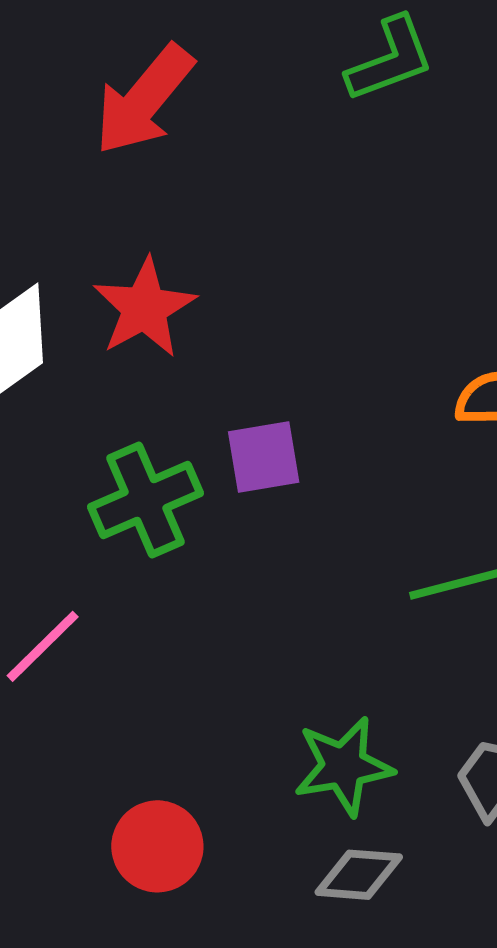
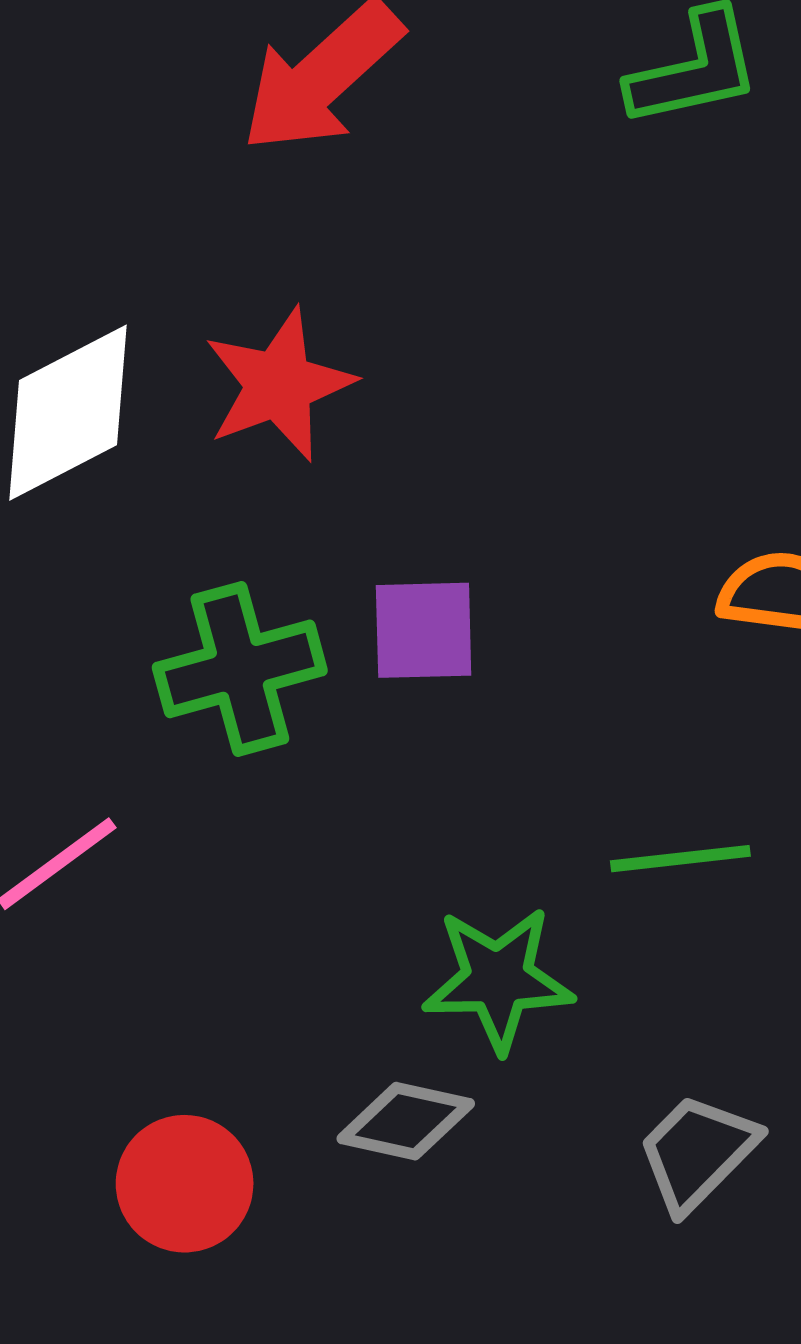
green star: (344, 766) -> (498, 979), moved
gray diamond: (359, 875) -> (406, 1121), moved

